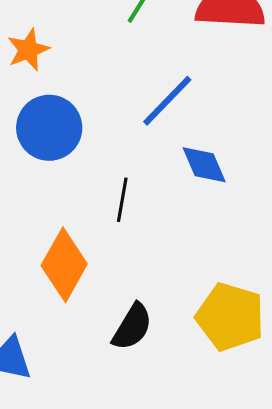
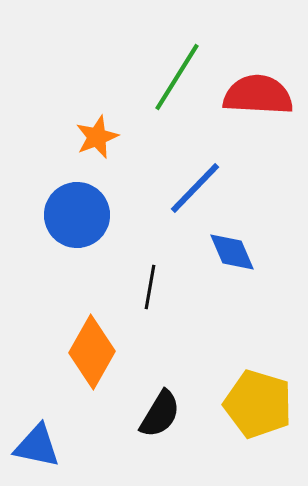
orange star: (28, 50) -> (97, 137), moved

